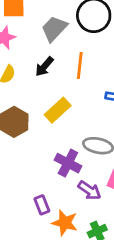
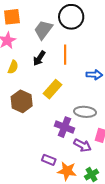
purple rectangle: (42, 205) -> (49, 160), turned -40

